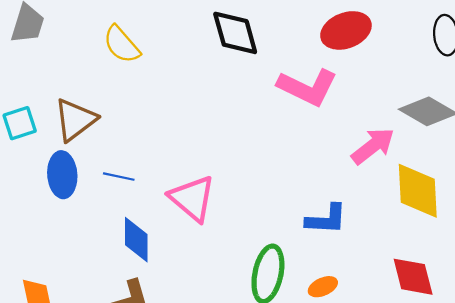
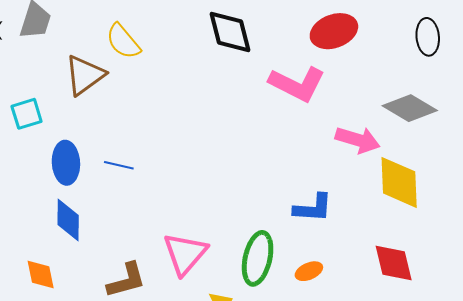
brown triangle: (75, 120) -> (85, 75), moved
pink arrow: (373, 146) -> (358, 140), turned 54
pink triangle: (192, 198) -> (185, 254), moved, turned 30
blue diamond: (136, 240) -> (68, 220), moved

